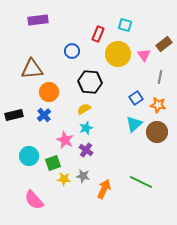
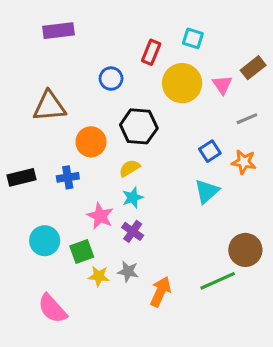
gray line: (160, 77) -> (247, 119), turned 56
orange circle: (49, 92) -> (91, 142), moved
blue cross: (44, 115) -> (68, 177), turned 32
brown circle: (157, 132) -> (245, 250), moved
green line: (141, 182) -> (218, 281), turned -50

